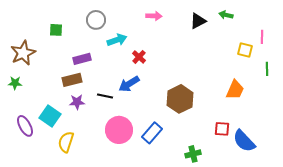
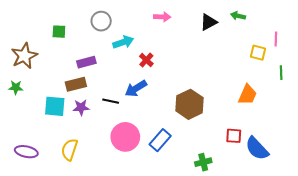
cyan square: (50, 116) -> (55, 106), moved, turned -30
purple ellipse: (25, 126) -> (26, 152), moved, turned -50

